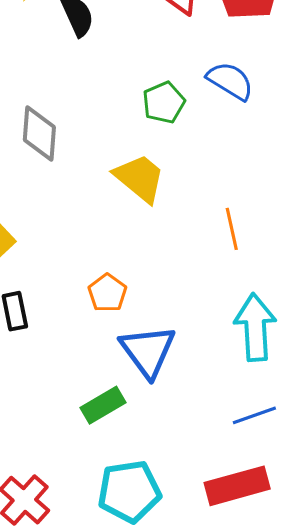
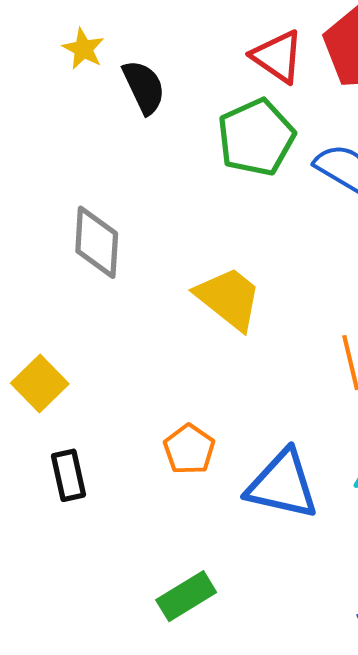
green pentagon: (164, 102) -> (256, 137), moved, size x1.4
blue triangle: (148, 351) -> (282, 485), moved, turned -40

